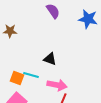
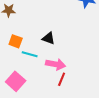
orange square: (17, 78) -> (16, 41), moved

